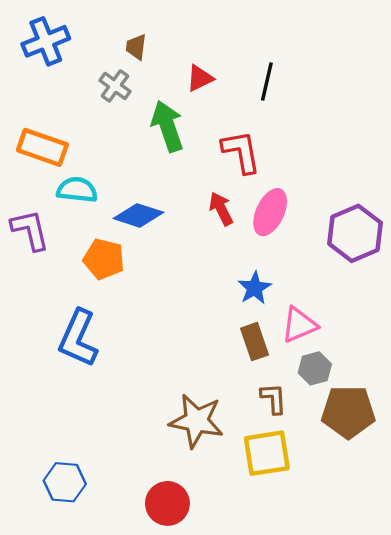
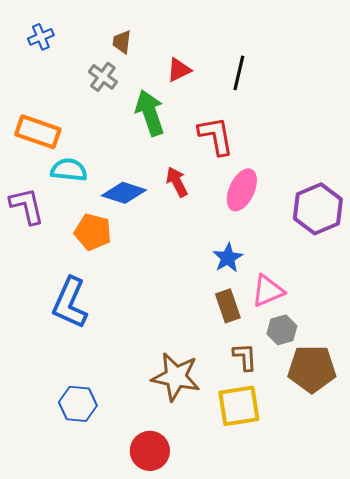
blue cross: (46, 41) -> (41, 37), size x0.6
red arrow: (221, 209) -> (177, 182), moved
blue hexagon: (65, 482) -> (78, 404), moved

